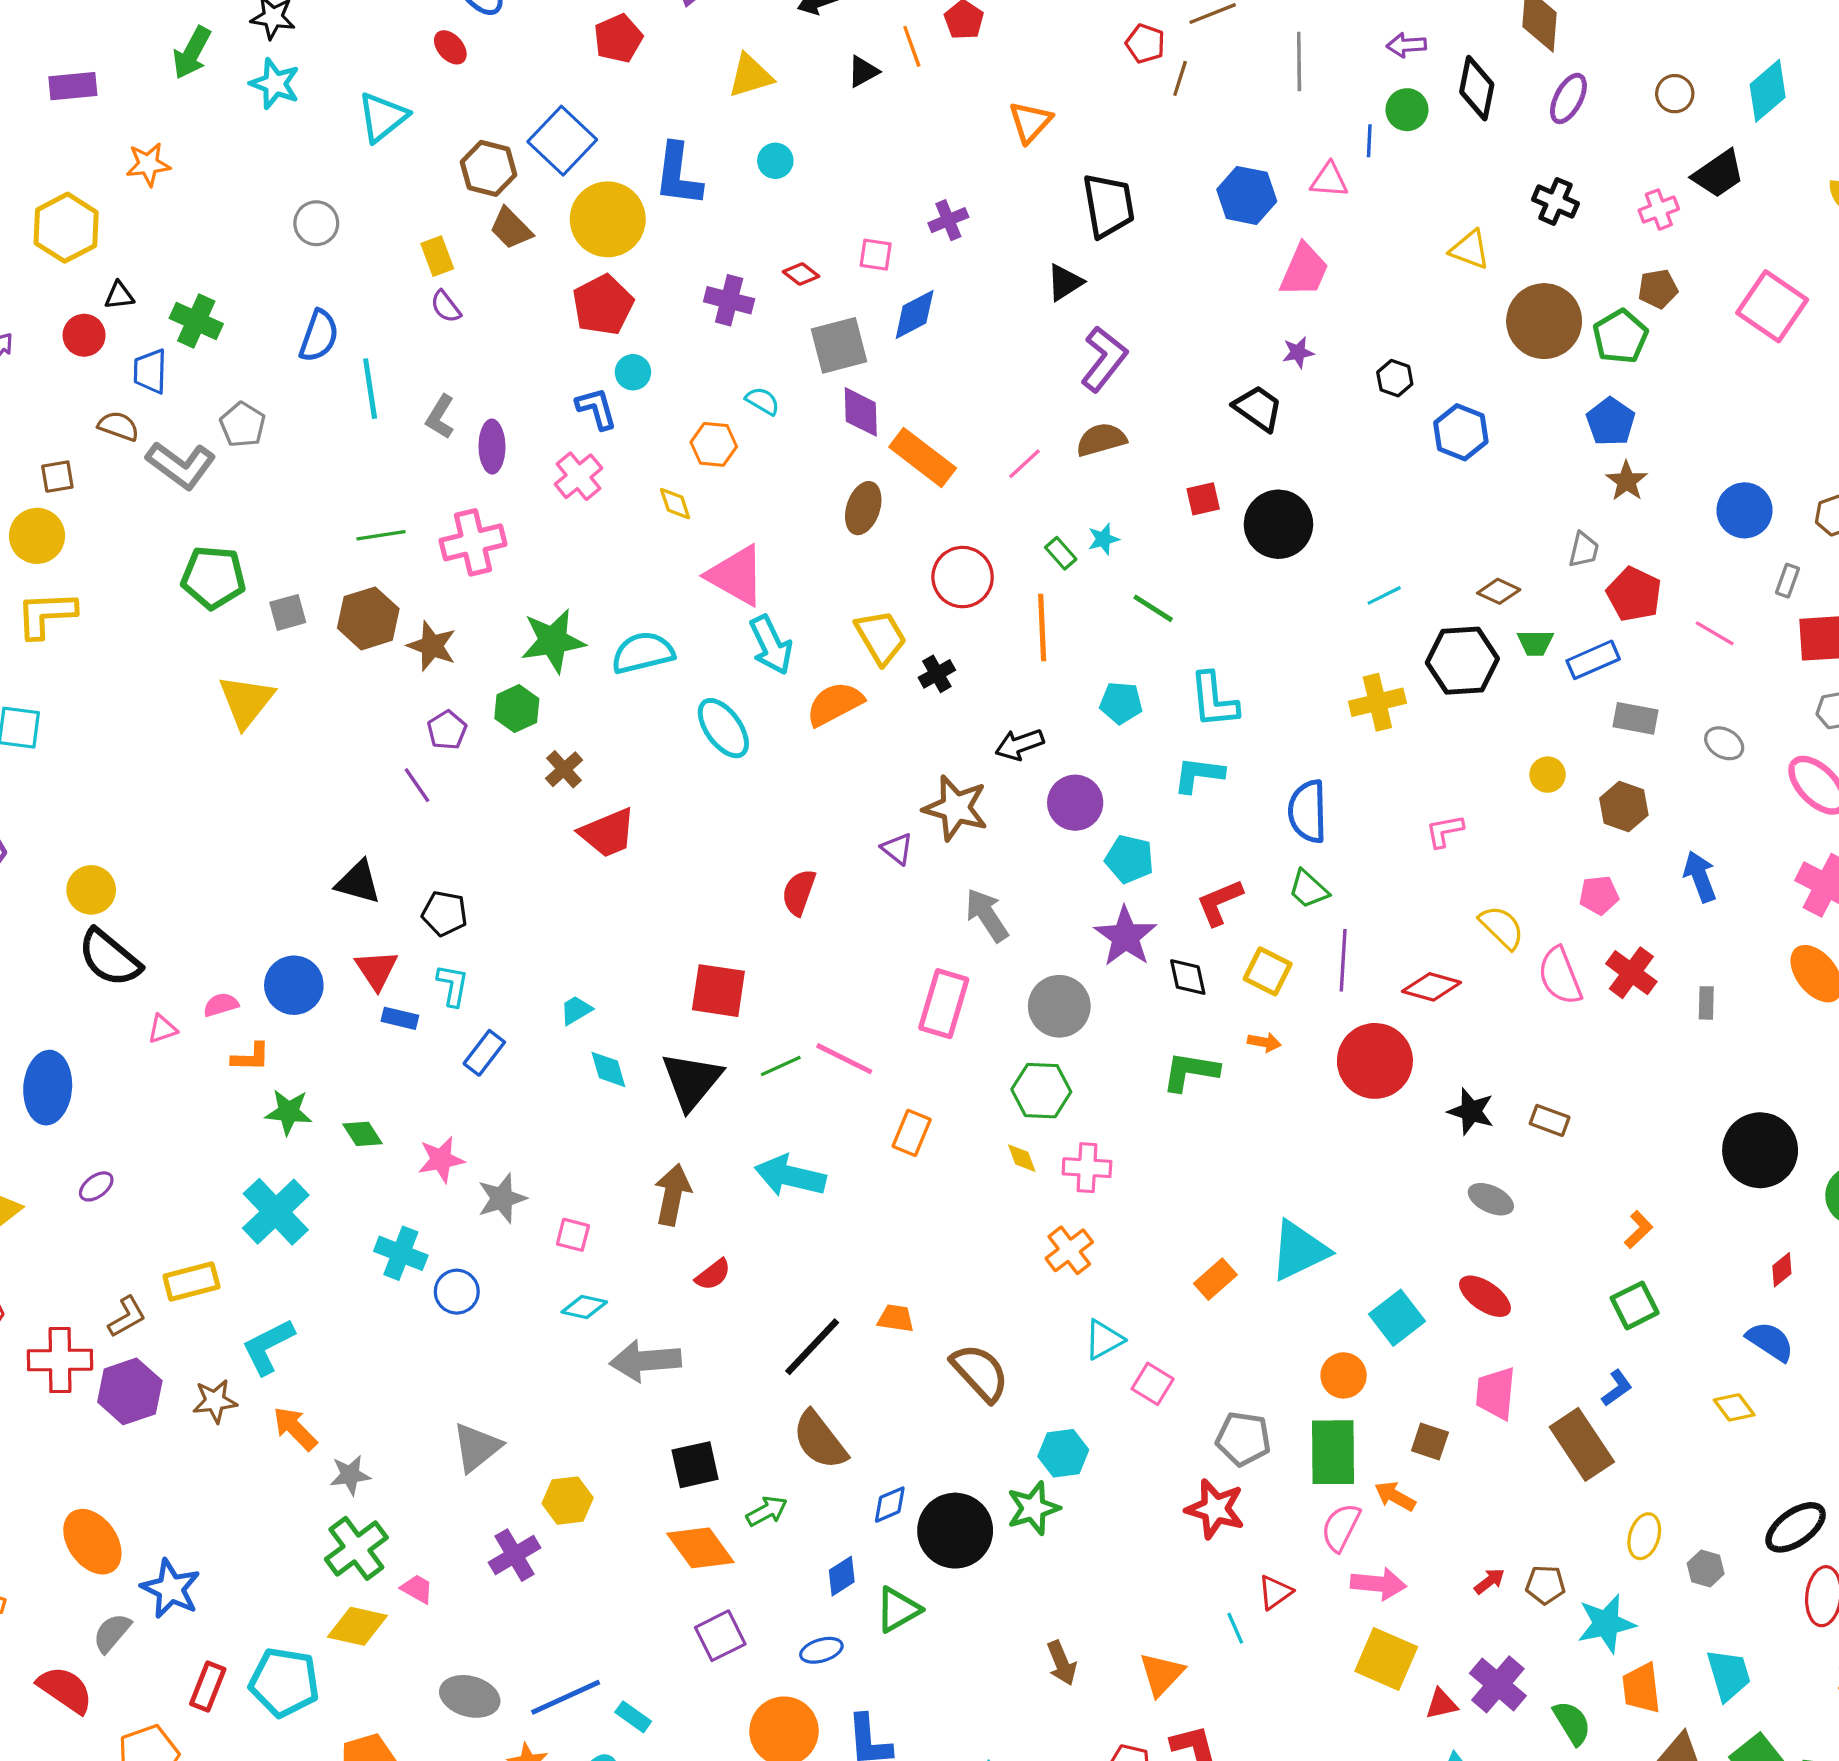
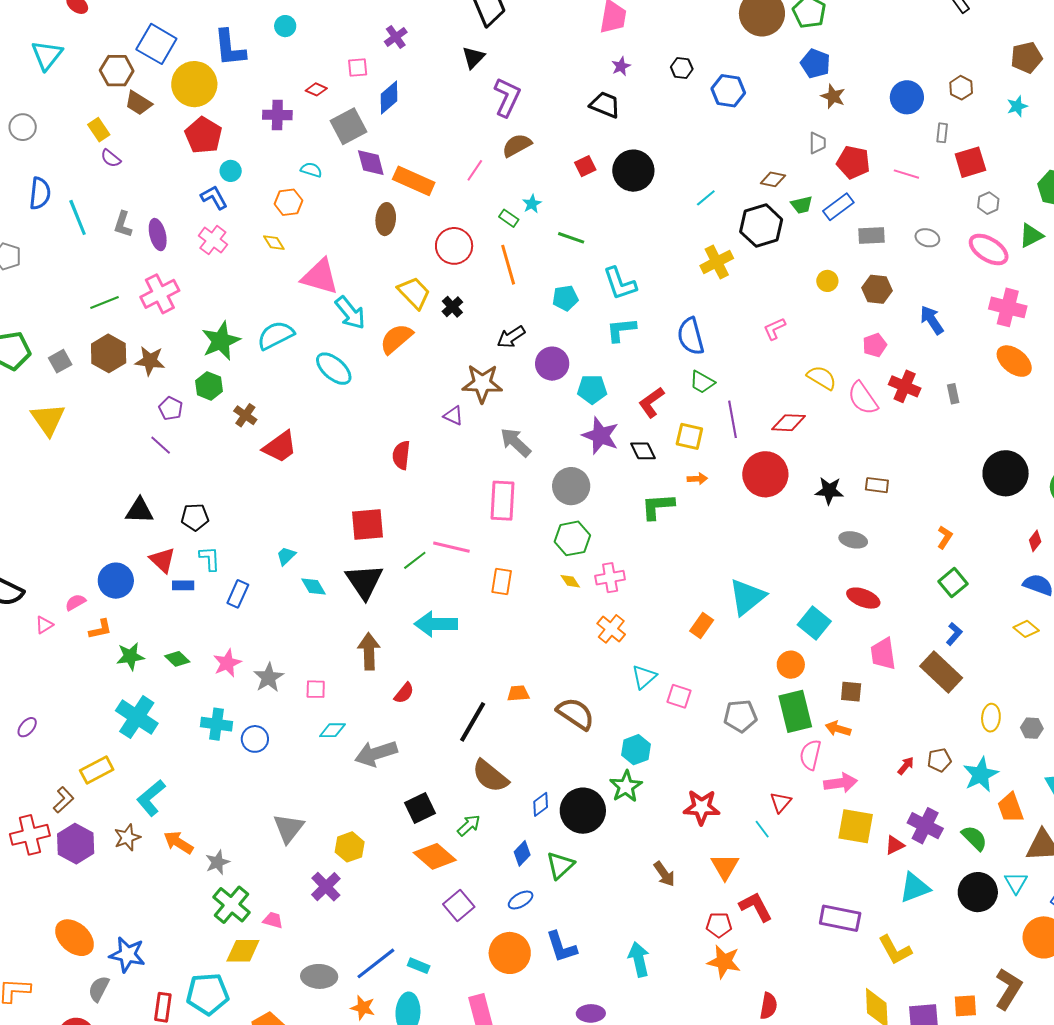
red star: (1215, 1509) -> (702, 807), moved

